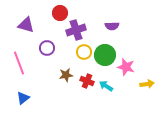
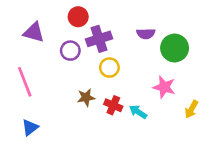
purple circle: (47, 48) -> (70, 51), moved
green circle: (105, 55) -> (175, 48), moved
yellow arrow: (147, 84) -> (191, 109), turned 128

